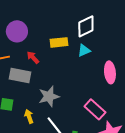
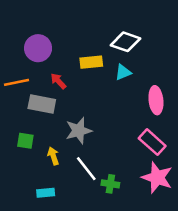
white diamond: (86, 26) -> (126, 42), turned 45
pink rectangle: (95, 109) -> (152, 142), moved

